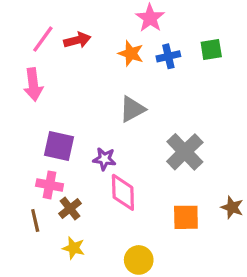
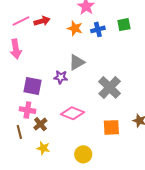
pink line: (43, 39) -> (21, 21), turned 30
purple star: (104, 159) -> (61, 77), moved
pink diamond: (123, 192) -> (72, 113), turned -65

